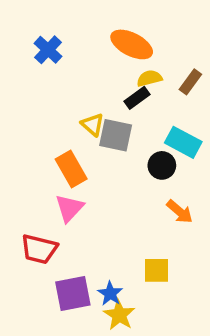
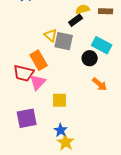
brown rectangle: (190, 82) -> (106, 11), turned 56
red trapezoid: (39, 249) -> (24, 73), moved
yellow square: (157, 270) -> (60, 100), moved
purple square: (73, 294) -> (27, 118), moved

